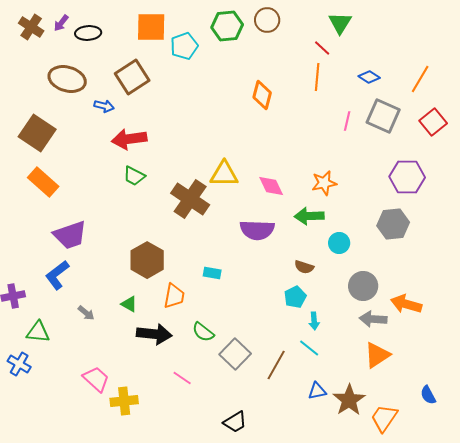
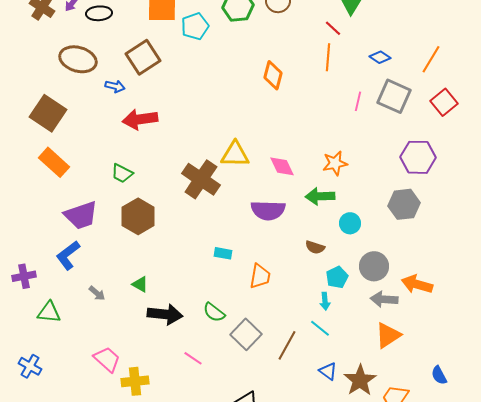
green trapezoid: (134, 176) -> (122, 173), moved
brown hexagon: (147, 260) -> (138, 216), moved
orange trapezoid: (174, 296) -> (260, 276), moved
cyan pentagon: (295, 297) -> (337, 277), moved
blue cross: (19, 364) -> (30, 366), moved
blue triangle: (317, 391) -> (328, 371), turned 48

